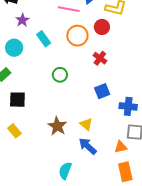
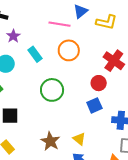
red circle: (102, 27) -> (99, 83), moved
red cross: (100, 58) -> (114, 61), moved, size x1.5
green circle: (60, 75) -> (52, 90), size x1.5

